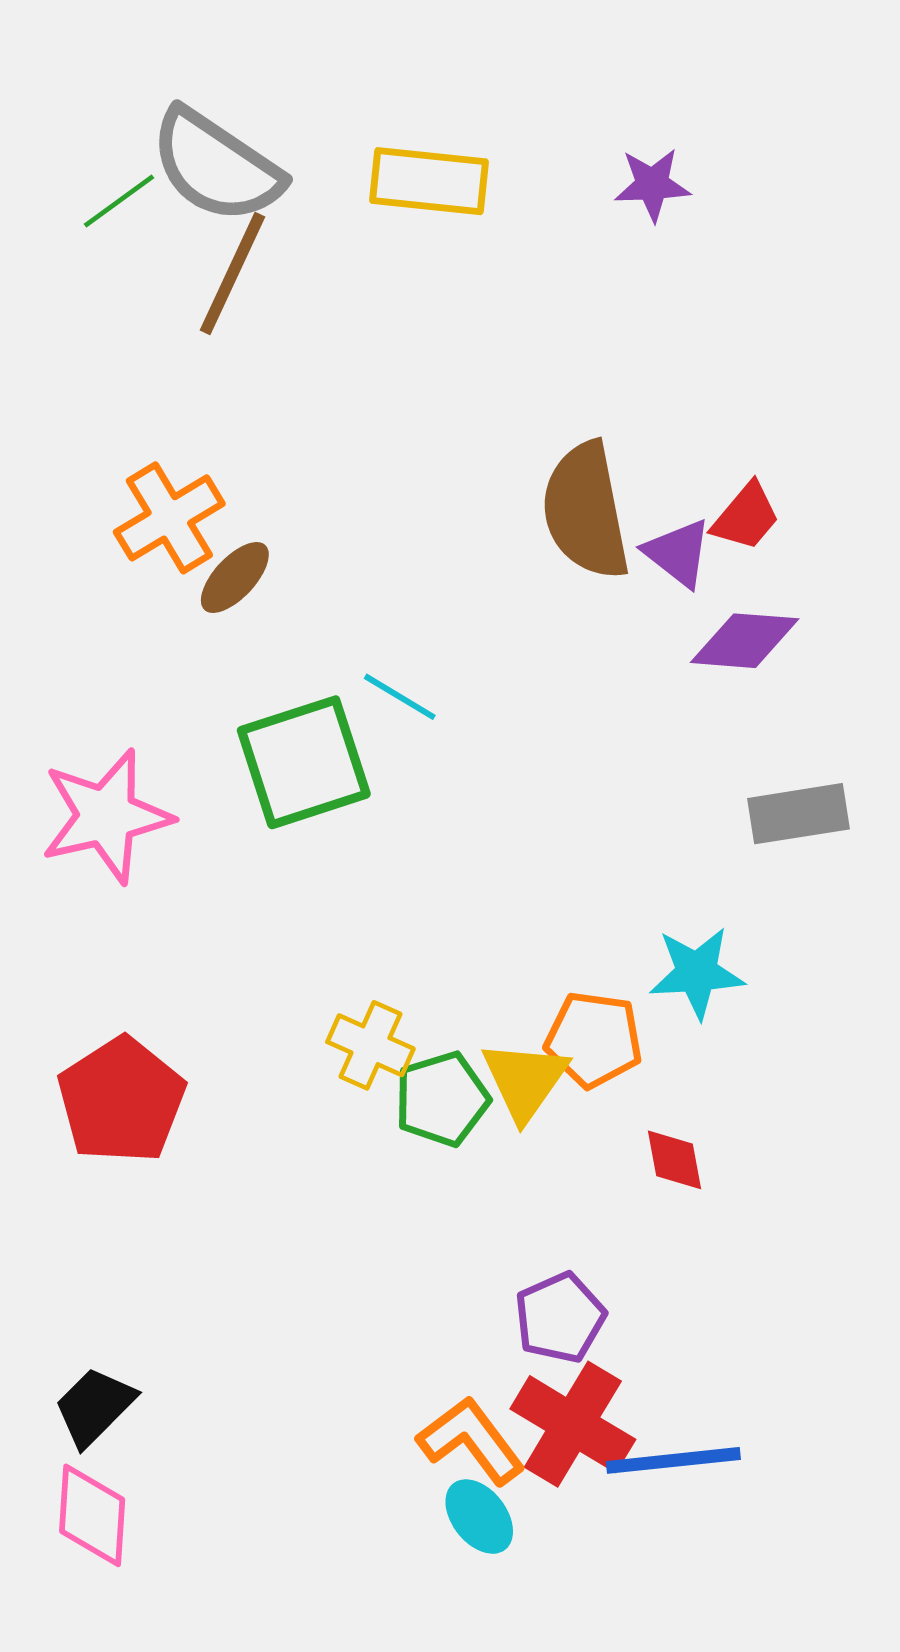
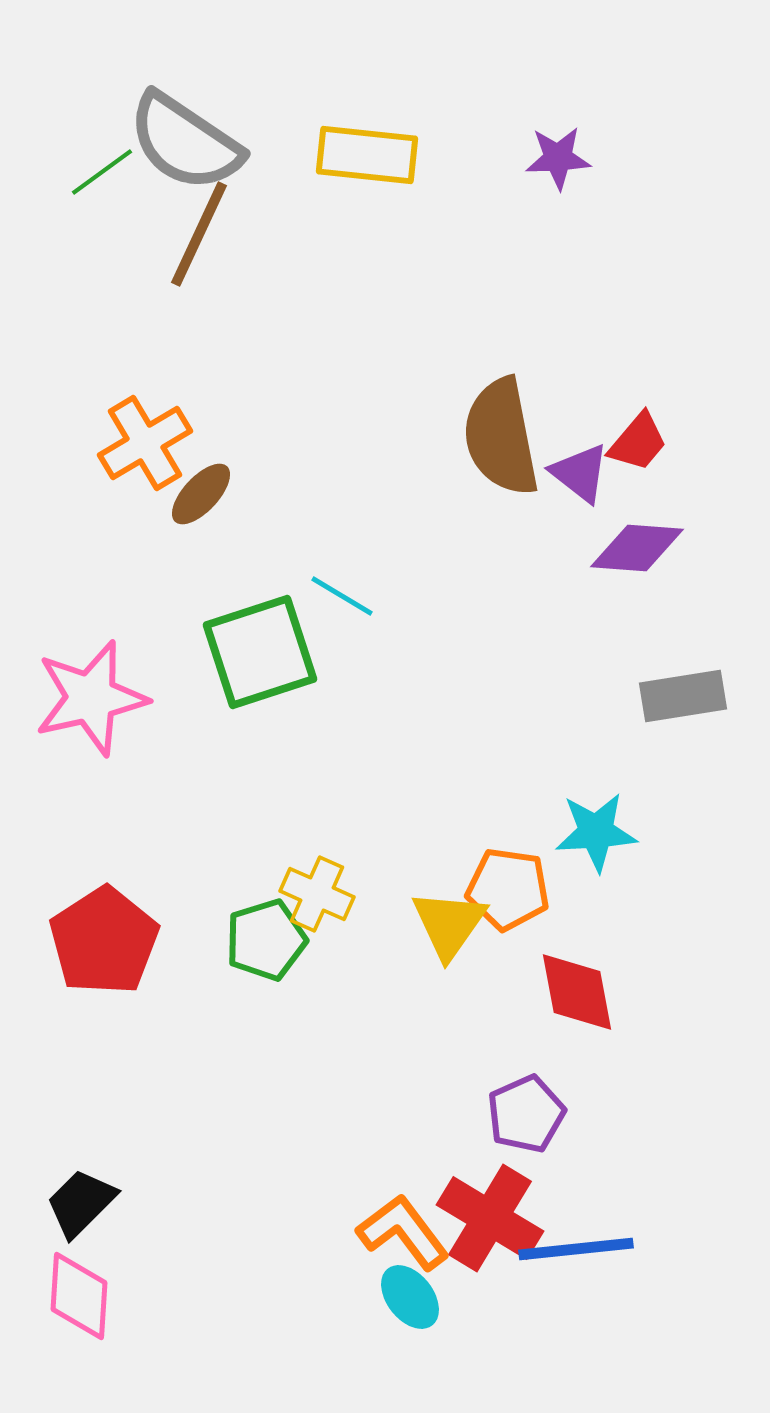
green pentagon: (442, 1099) -> (266, 940), moved
red diamond: (675, 1160) -> (577, 992), size x1.5
purple pentagon: (560, 1318) -> (526, 1114), moved

